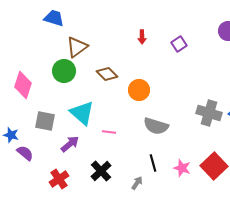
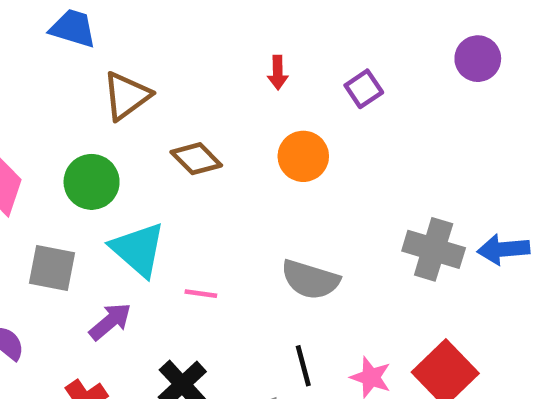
green circle: (64, 71) -> (92, 182), moved
orange circle: (139, 90) -> (303, 156), moved

